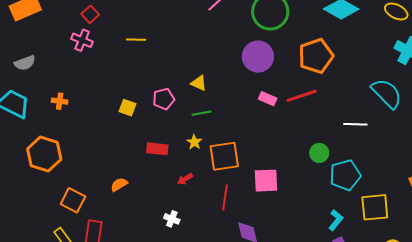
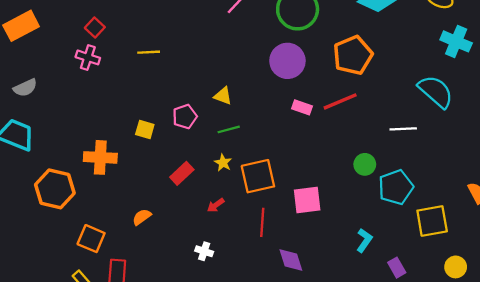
orange cross: (60, 101) -> (100, 157), moved, size x1.8
red rectangle: (157, 149) -> (182, 173), turned -45
cyan L-shape: (336, 220) -> (364, 240), moved

